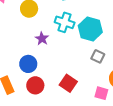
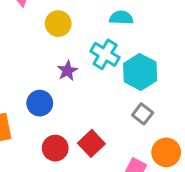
red circle: (35, 85) -> (55, 148), moved

